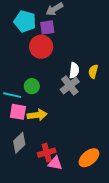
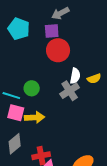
cyan pentagon: (25, 21) -> (19, 29), moved
red circle: (41, 47) -> (58, 50), moved
yellow semicircle: (93, 71) -> (94, 79), turned -128

